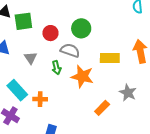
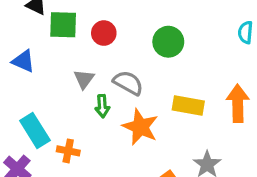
green circle: (81, 28) -> (168, 42), moved
red circle: (50, 33) -> (104, 33), moved
gray triangle: (31, 58) -> (84, 79), moved

